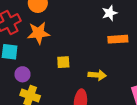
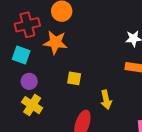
yellow arrow: (97, 75) -> (106, 100), turned 60

